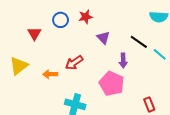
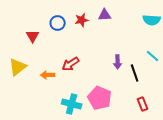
purple triangle: (103, 38) -> (105, 15), moved, turned -48
black line: (139, 42) -> (135, 73), moved, turned 36
pink pentagon: (112, 84) -> (100, 98), moved

